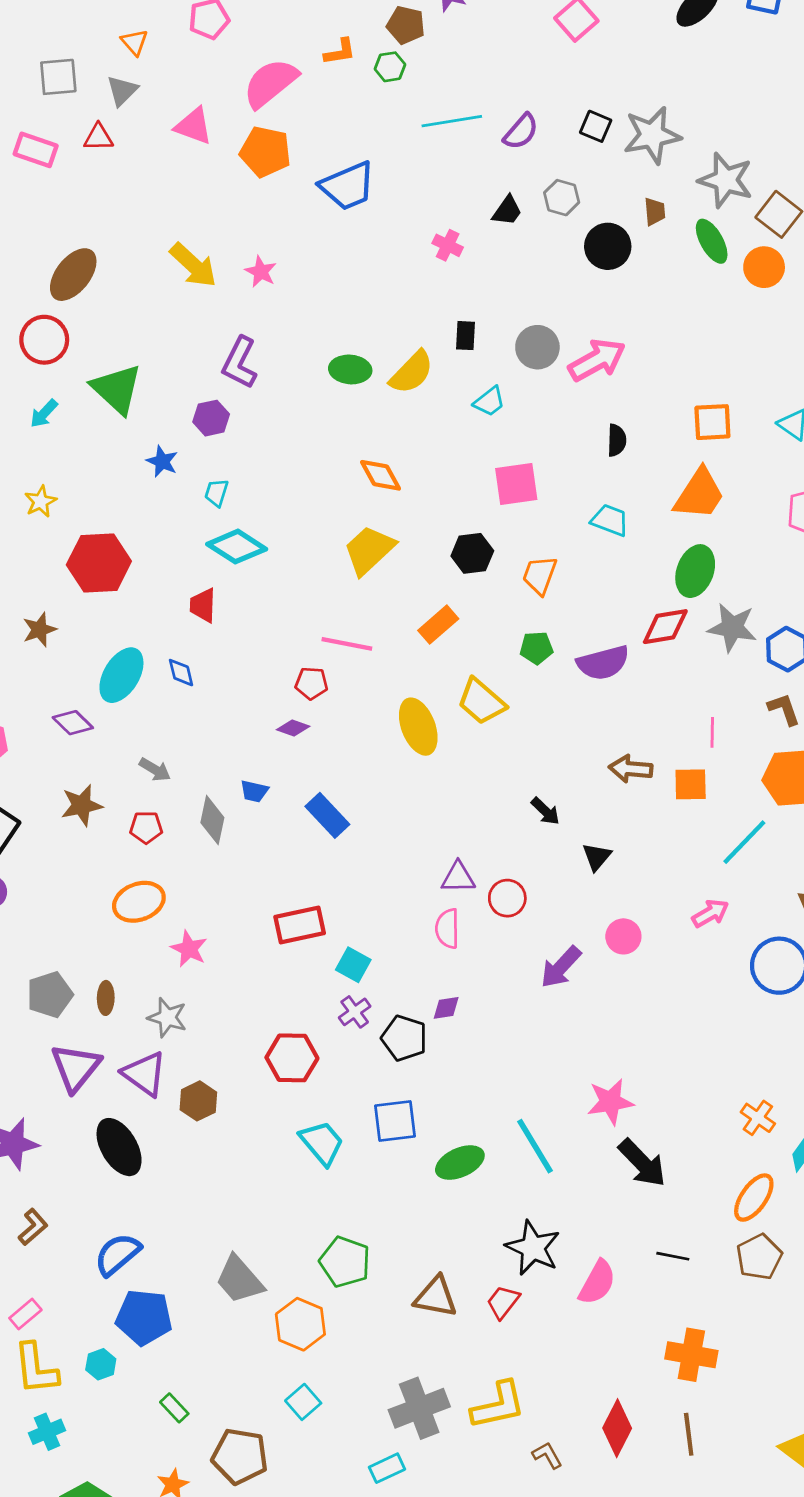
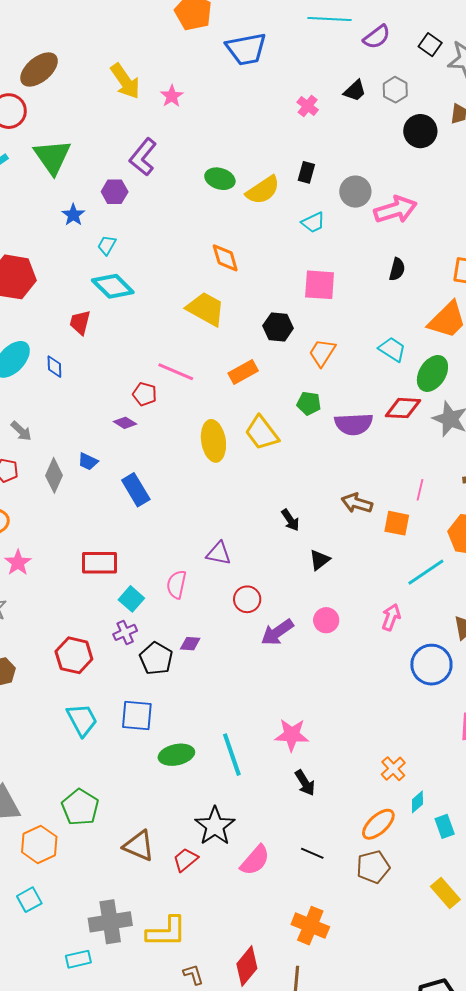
cyan trapezoid: (610, 520) -> (392, 349), moved
yellow trapezoid: (369, 550) -> (206, 309), turned 60
red circle: (507, 898) -> (247, 599), moved
pink arrow: (710, 913) -> (391, 617), turned -52
pink semicircle: (447, 928) -> (176, 584), moved
black arrow: (642, 1163) -> (305, 783), size x0.7

